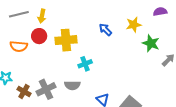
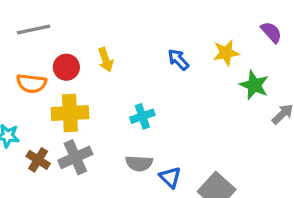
purple semicircle: (160, 12) -> (271, 32), turned 56
yellow arrow: (42, 16) -> (106, 60), moved, turned -32
yellow cross: (66, 40) -> (70, 113), moved
gray semicircle: (72, 85) -> (139, 163), moved

